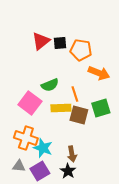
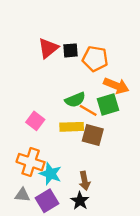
green semicircle: (50, 85) -> (75, 100), moved
orange line: (75, 94) -> (88, 110), turned -42
pink square: (30, 103) -> (35, 121), size x0.7
green square: (101, 108) -> (108, 104), moved

